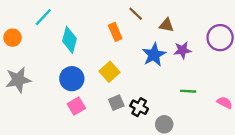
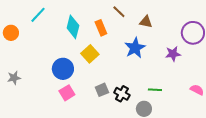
cyan diamond: (70, 40) -> (73, 27), moved
purple star: (182, 50) -> (173, 54), moved
yellow square: (109, 72) -> (90, 54), moved
gray star: (18, 80) -> (14, 78), moved, size x0.6
green line: (188, 91) -> (155, 90), moved

